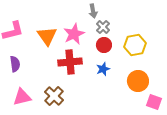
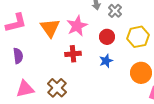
gray cross: (103, 27) -> (115, 11), moved
red cross: (70, 62) -> (73, 54), size x0.7

